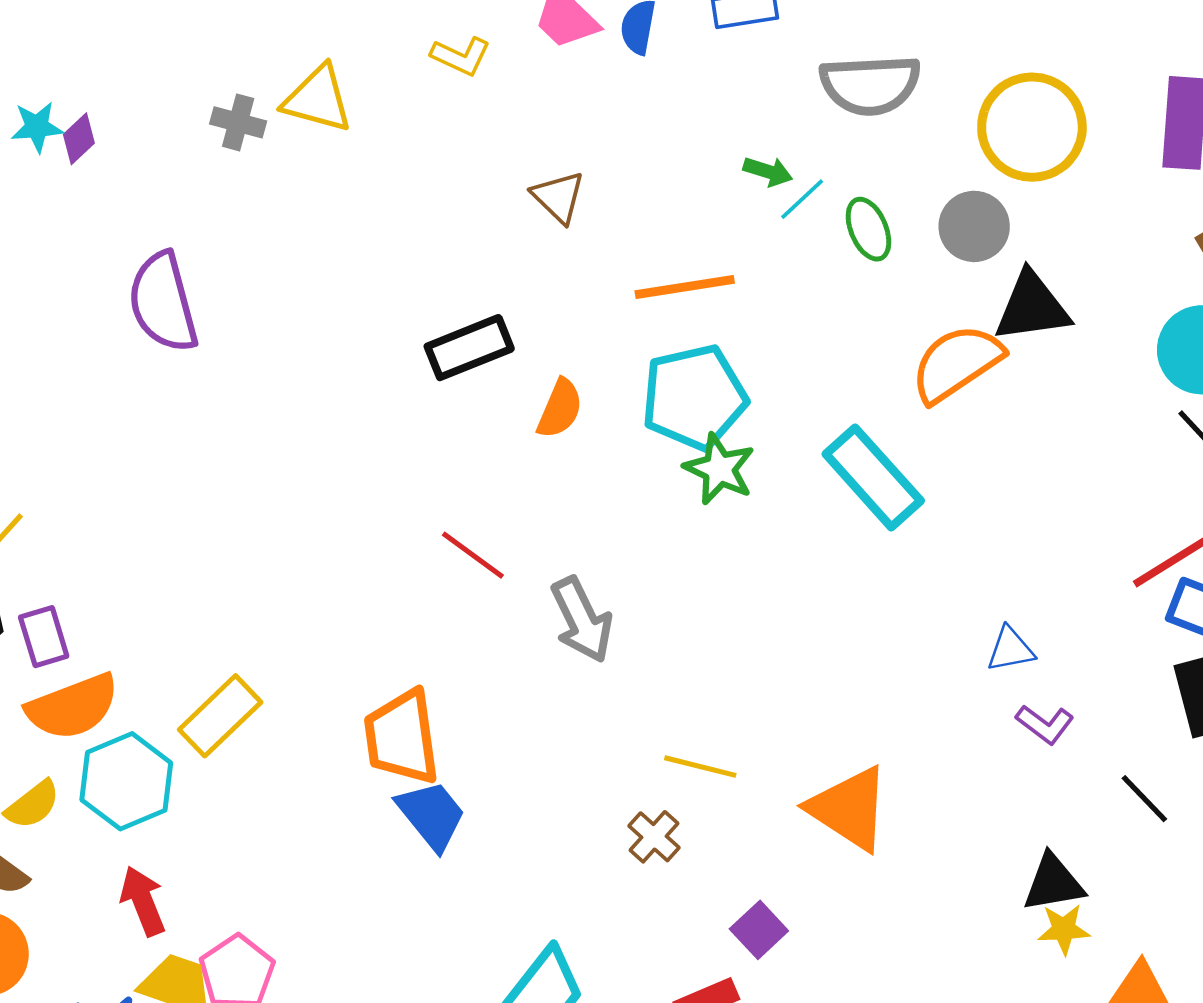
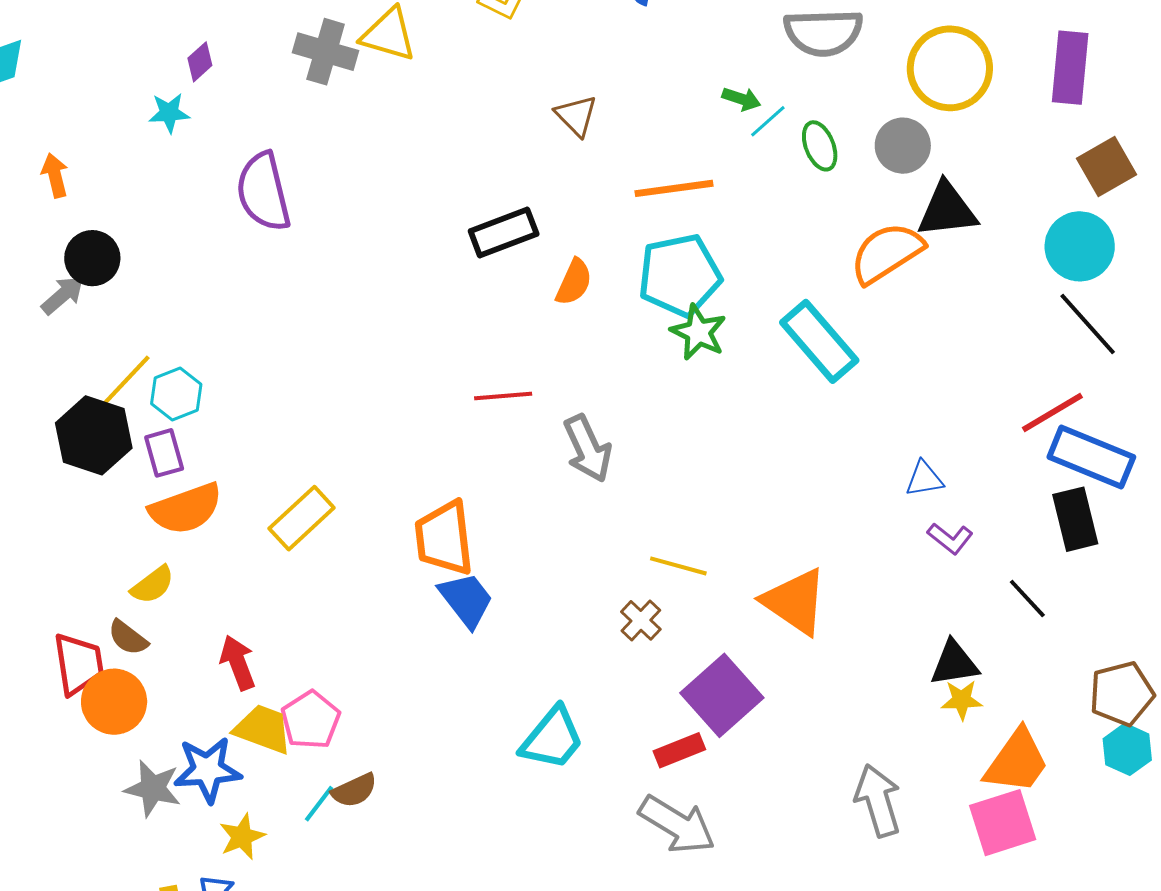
gray cross: (238, 122) -> (326, 52), size x1.5
cyan star: (37, 127) -> (169, 113), moved
red line: (473, 555) -> (503, 396), turned -42
cyan hexagon: (126, 781) -> (176, 394), moved, size x0.7
purple square: (759, 930) -> (722, 695), size x1.8

